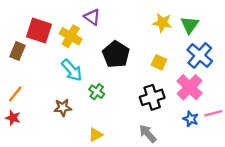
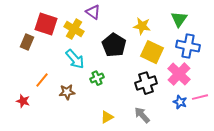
yellow star: (162, 23) -> (142, 26), moved
blue cross: (200, 55) -> (188, 46), turned -30
yellow square: (159, 62) -> (152, 52), size x1.6
green cross: (97, 92) -> (97, 78), turned 32
orange line: (15, 94) -> (42, 80), moved
yellow triangle: (96, 135) -> (107, 117), moved

